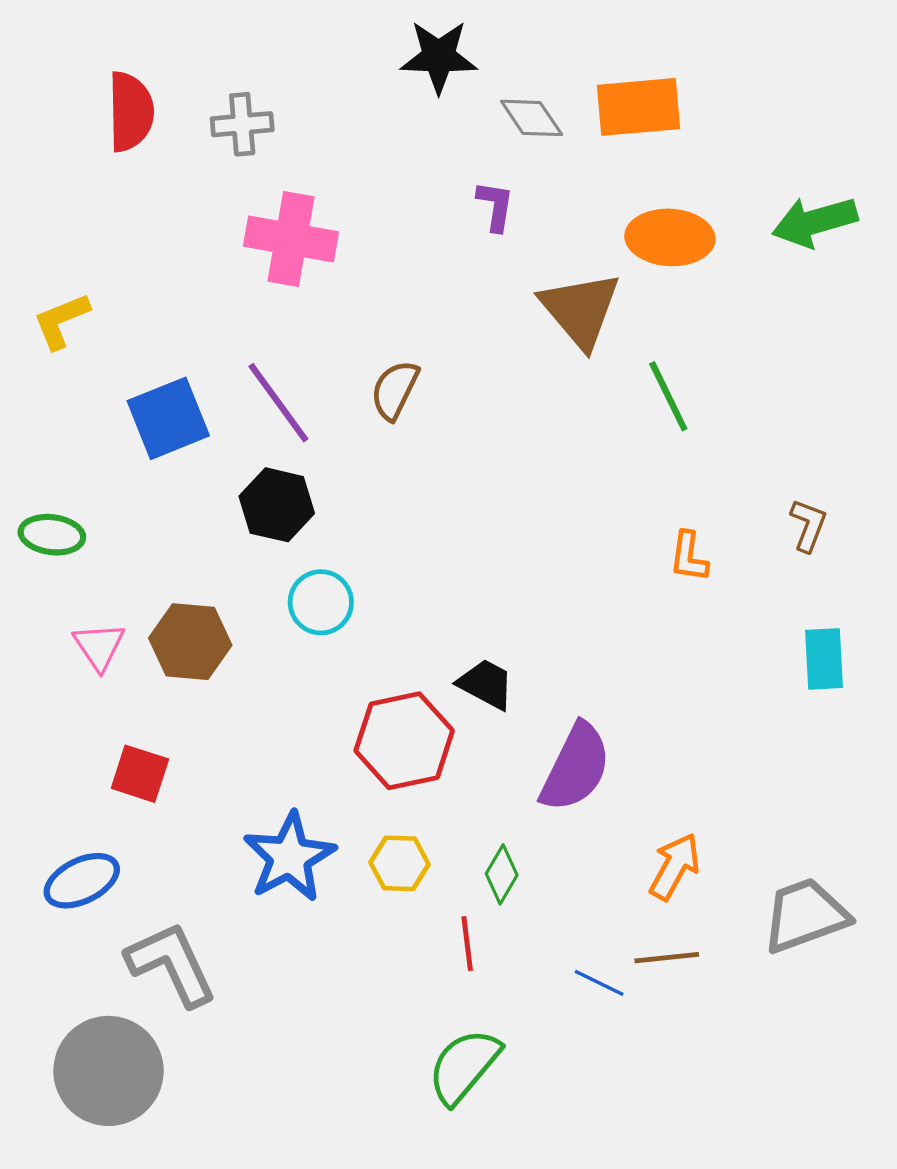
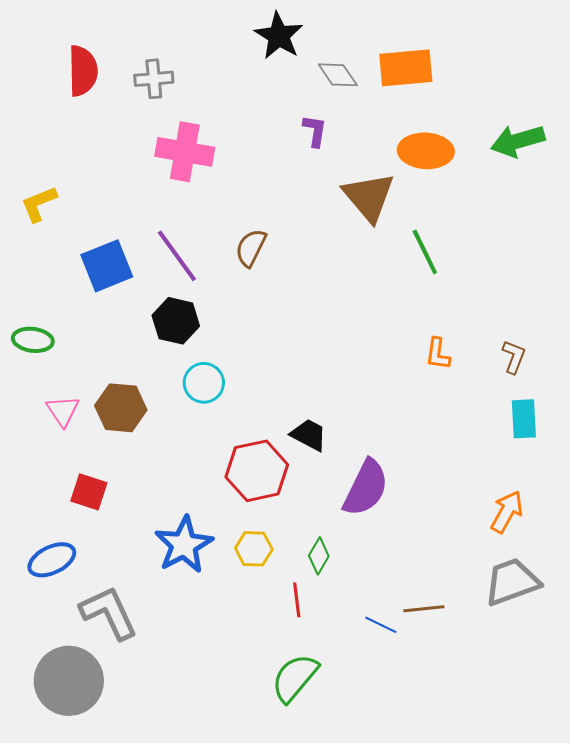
black star: (439, 57) -> (279, 36), turned 30
brown L-shape: (808, 525) -> (514, 357), moved
orange arrow: (675, 866) -> (507, 512), moved

